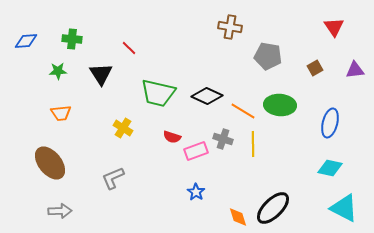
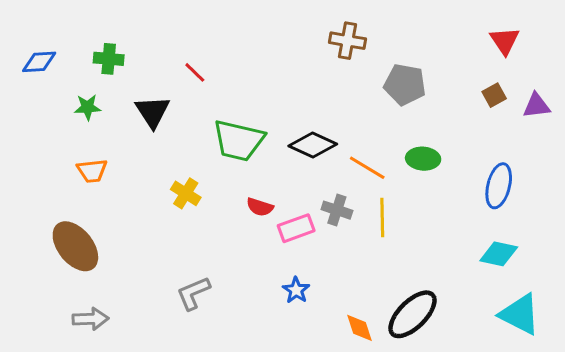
brown square: (315, 68) -> (494, 95), moved
green ellipse: (280, 105) -> (423, 159), size x0.7
gray L-shape: (113, 178) -> (193, 293), moved

